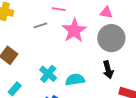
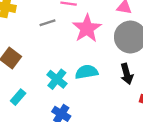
cyan semicircle: (75, 80) -> (87, 72), moved

